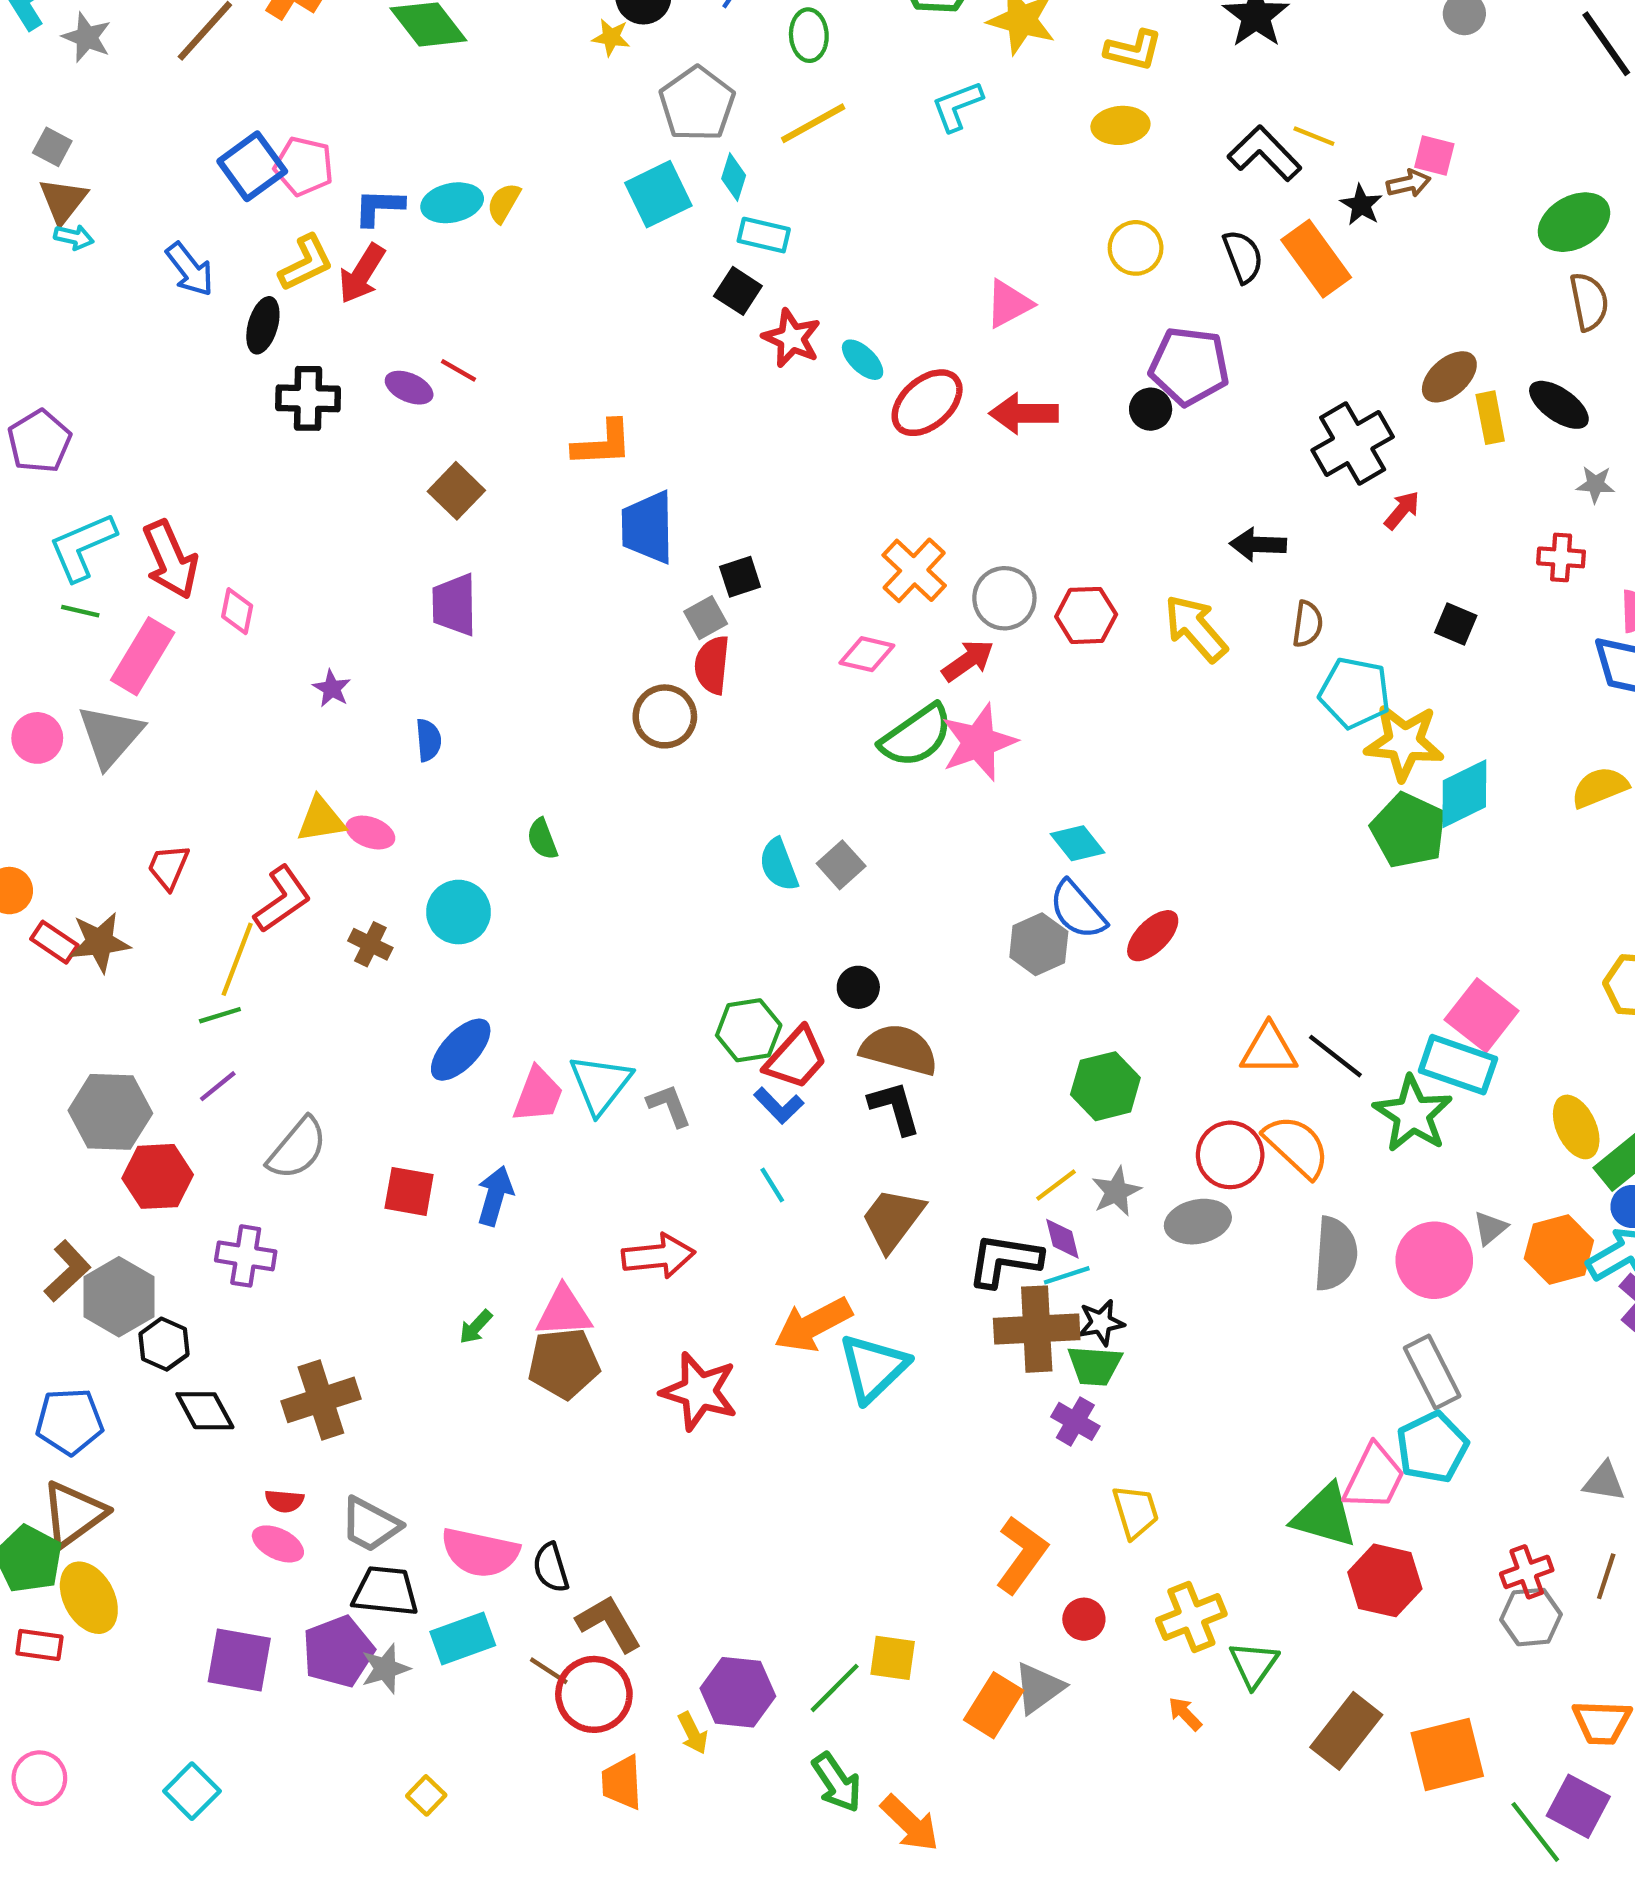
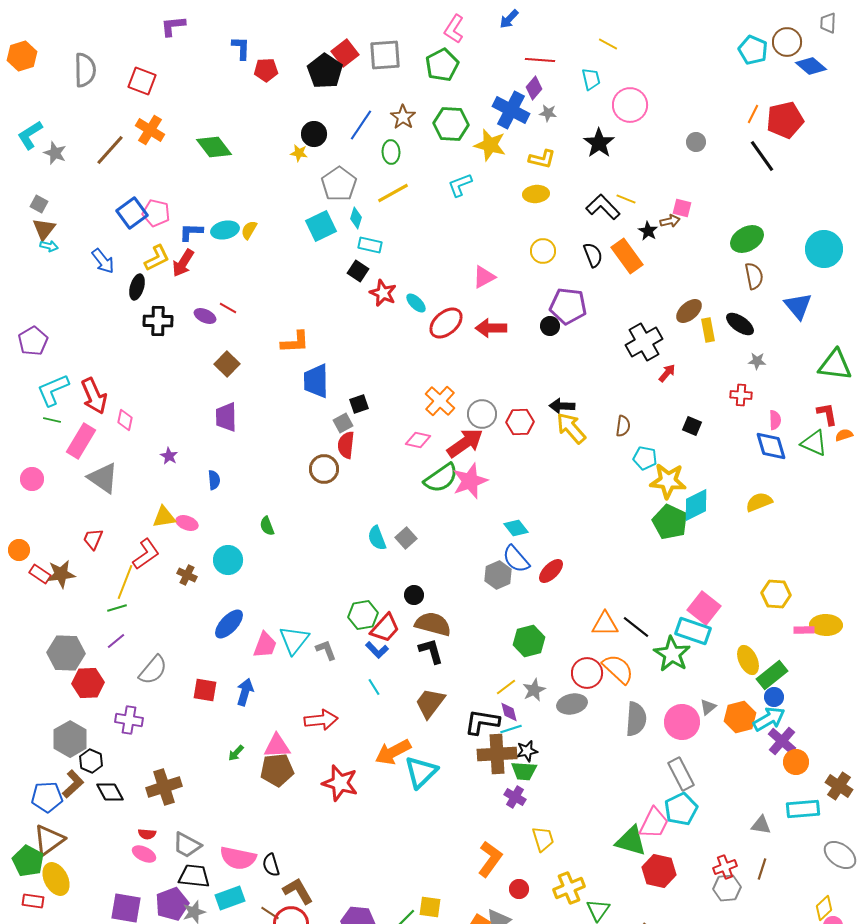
black arrow: (1258, 545) -> (562, 406), moved
red arrow: (968, 661) -> (465, 443), size x1.5
cyan pentagon: (1355, 693) -> (645, 458), size x0.7
gray triangle: (110, 736) -> (103, 478), moved, turned -36
brown L-shape: (67, 1271) -> (73, 784), moved

